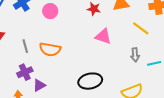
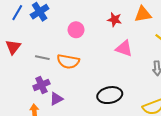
pink circle: (50, 11) -> (76, 30), moved
gray line: (25, 46) -> (42, 58), turned -64

